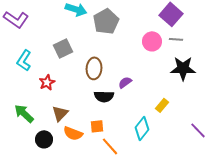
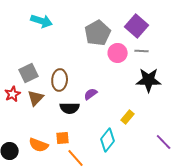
gray pentagon: (106, 21) -> (98, 33), moved
gray square: (63, 48) -> (29, 73), moved
brown triangle: (60, 113) -> (36, 98), moved

